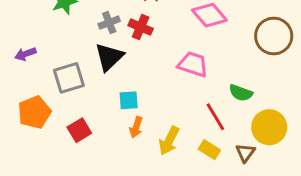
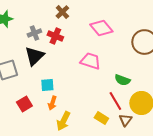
red line: (215, 117) -> (115, 101), moved
red square: (79, 130) -> (24, 104), moved
yellow arrow: (169, 141) -> (63, 121), moved

